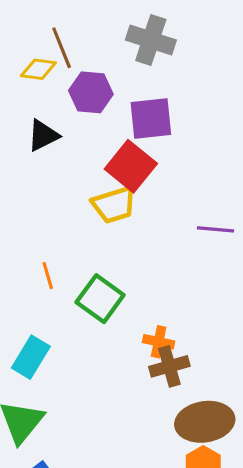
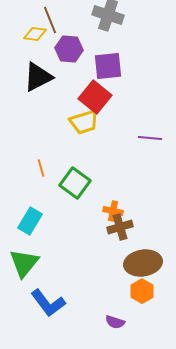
black triangle: (43, 135) -> (38, 77), size x1.4

